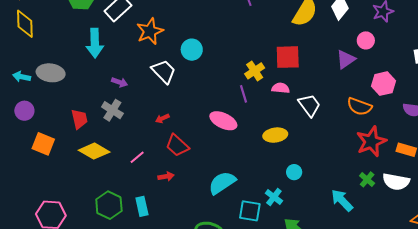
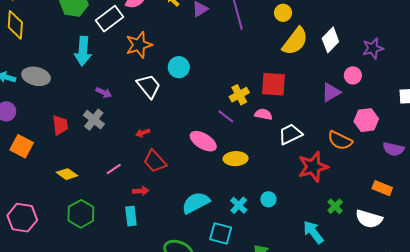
purple line: (244, 94) -> (226, 116), turned -42
white trapezoid: (309, 105) -> (290, 134), turned -85
yellow ellipse: (275, 135) -> (236, 159), moved
red star: (371, 142) -> (313, 167), moved
yellow diamond: (94, 151) -> (67, 174), moved, size x0.7
green cross: (367, 179) -> (335, 206), moved
cyan cross: (274, 197) -> (239, 205), moved
cyan rectangle: (142, 206) -> (131, 216), moved

